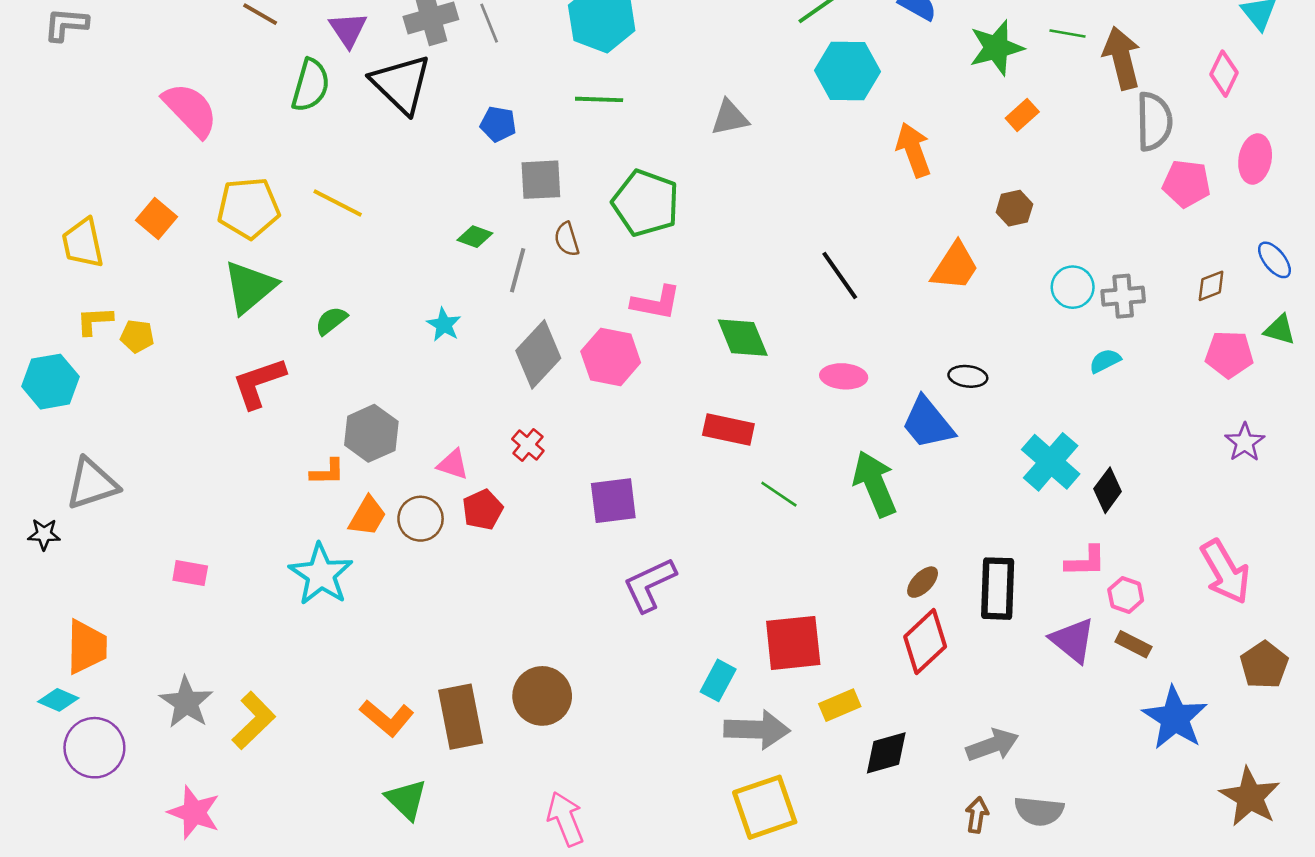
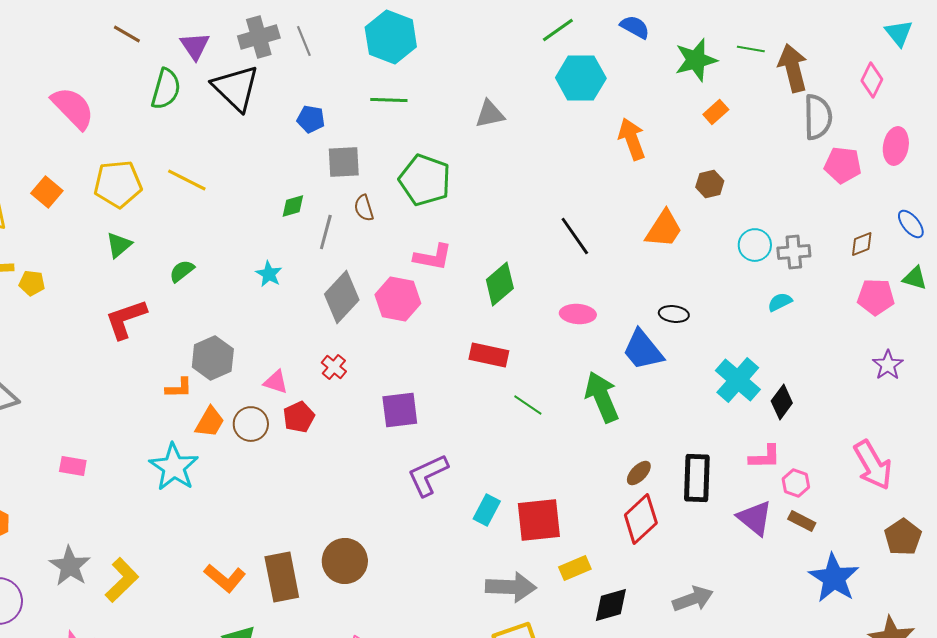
green diamond: (475, 237) -> (293, 206), turned -36
green triangle: (250, 287) -> (119, 245), size x0.6
green diamond: (743, 338) -> (500, 284), turned 72
cyan rectangle: (718, 680) -> (487, 510), moved

